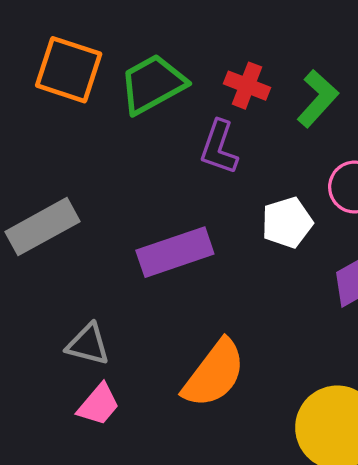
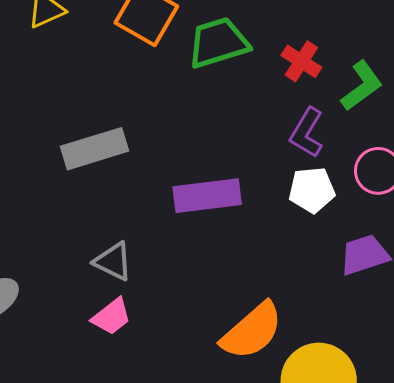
purple L-shape: (219, 147) -> (307, 133), moved
orange semicircle: (214, 374) -> (252, 331), moved

